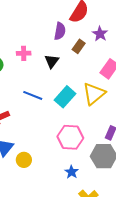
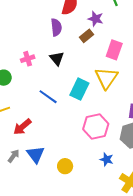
brown rectangle: (79, 46) -> (86, 36), moved, turned 32
blue line: (33, 95) -> (48, 97), turned 30
yellow circle: (24, 160) -> (65, 166), moved

